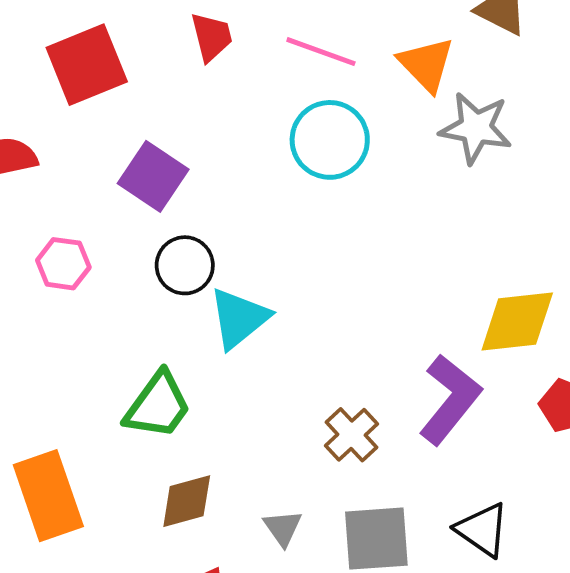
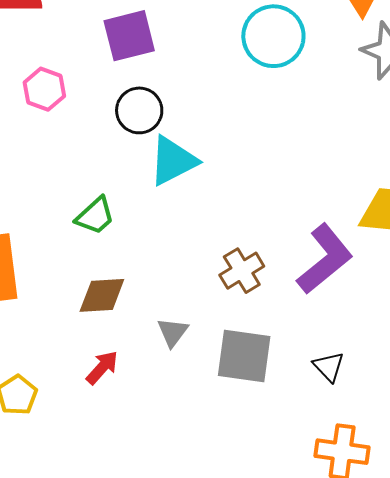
purple square: (153, 176) -> (129, 36), turned 30
green trapezoid: (158, 406) -> (95, 216), size x0.7
black triangle: (482, 530) -> (329, 367), size x0.7

